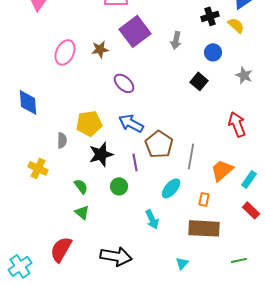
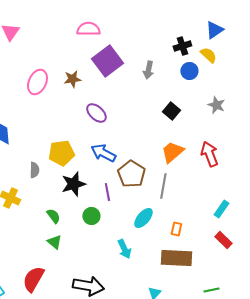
blue circle: (213, 52) -> (189, 71), moved
orange trapezoid: (222, 170) -> (172, 152), moved

